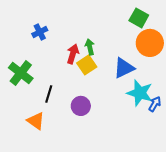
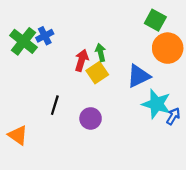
green cross: (21, 73) -> (23, 41), moved
orange triangle: (36, 121) -> (18, 135), moved

